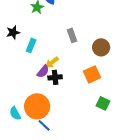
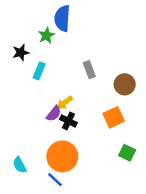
black star: (13, 32) -> (21, 53), moved
cyan rectangle: (31, 45) -> (39, 71), moved
black cross: (55, 77) -> (68, 121), turned 32
orange circle: (37, 106) -> (62, 156), moved

